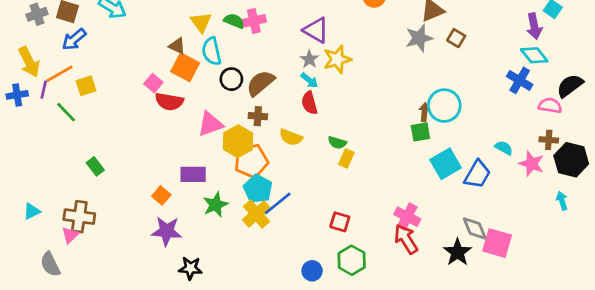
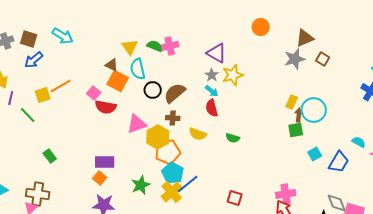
orange line: (60, 74) -> (61, 86), moved
yellow rectangle: (346, 158) -> (292, 102), moved
cyan square: (446, 164) -> (315, 154), size x0.6
purple rectangle: (193, 174) -> (105, 162), moved
pink cross: (407, 217) -> (286, 194), turned -36

